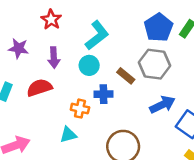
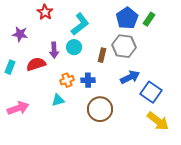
purple arrow: (54, 58) -> (54, 50), moved
brown rectangle: (126, 76) -> (102, 55), turned 64
blue cross: (104, 94) -> (88, 80), moved
orange cross: (80, 109) -> (67, 80), turned -32

